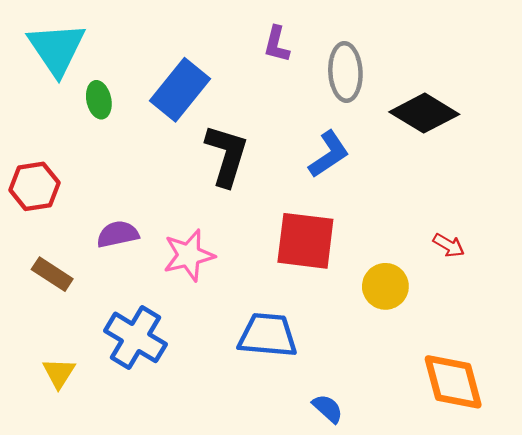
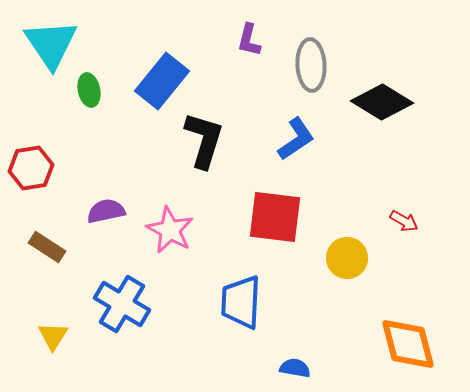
pink star: (189, 255) -> (170, 230), turned -30
blue trapezoid: (268, 335) -> (241, 302), turned -92
blue semicircle: (328, 409) -> (295, 368), turned -32

